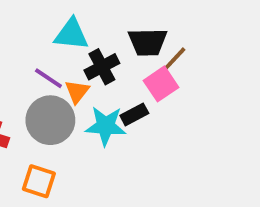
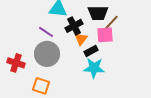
pink square: (161, 84) -> (105, 35), turned 30
orange triangle: (77, 92) -> (81, 39), moved
cyan star: (106, 126) -> (94, 68), moved

